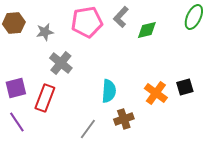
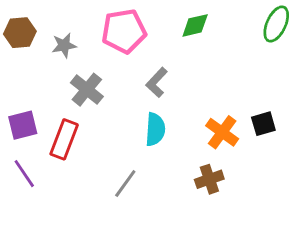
gray L-shape: (121, 17) -> (157, 82), moved
green diamond: (147, 30) -> (195, 25), moved
brown cross: (124, 119) -> (209, 179), moved

